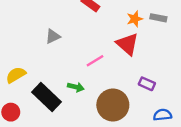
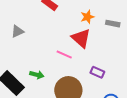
gray rectangle: (158, 18) -> (113, 24), moved
pink line: (95, 61) -> (64, 55), moved, turned 56

